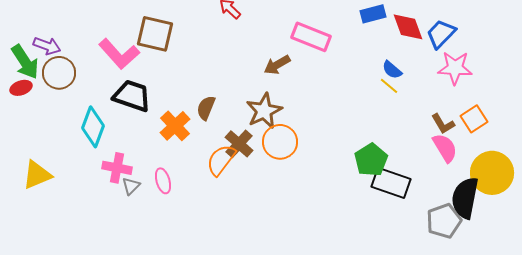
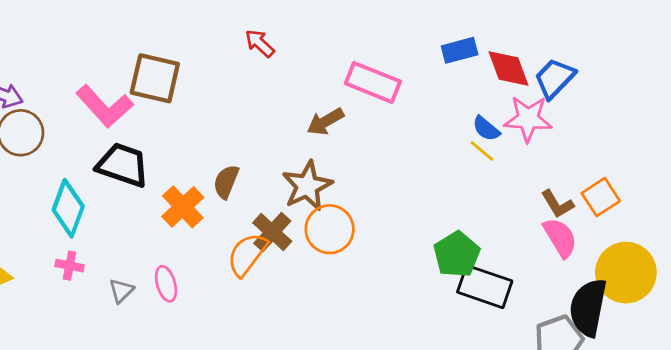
pink star: (455, 68) -> (528, 119), moved
pink cross: (117, 168) -> (70, 266), moved, size x0.7

